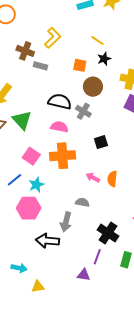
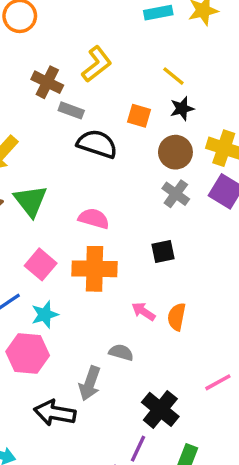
brown circle: (93, 87) -> (175, 152), moved
black semicircle: (60, 102) -> (97, 144), moved
gray cross: (83, 111) -> (176, 194), moved

